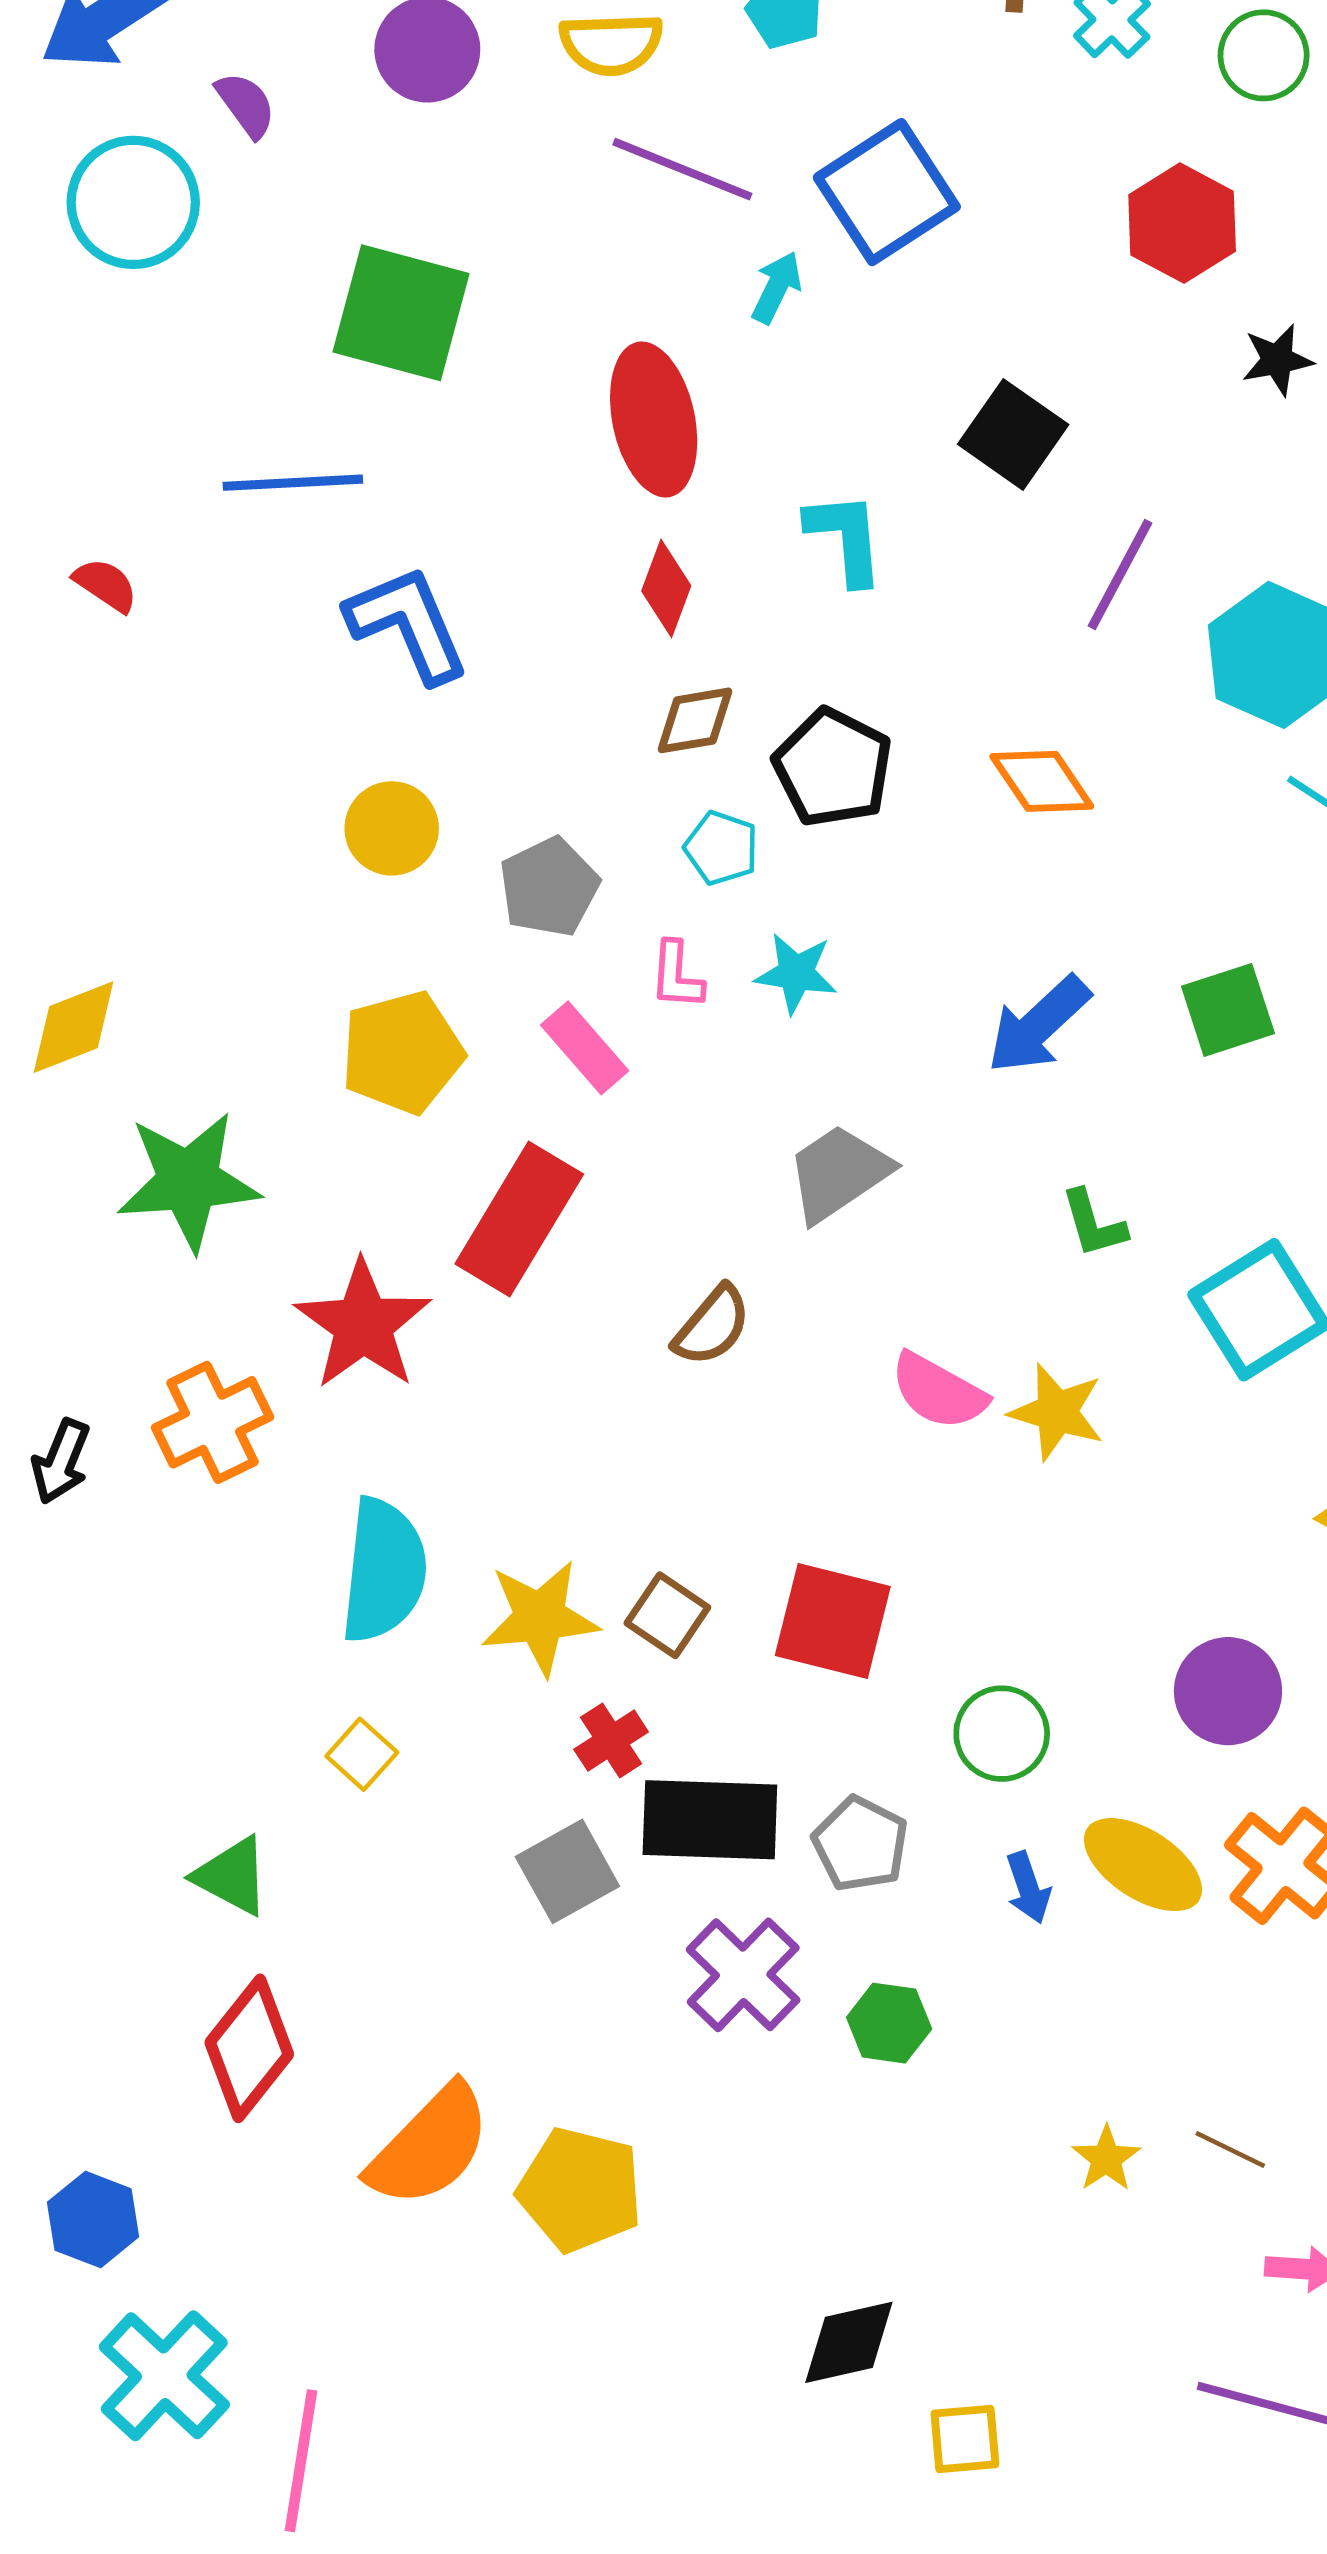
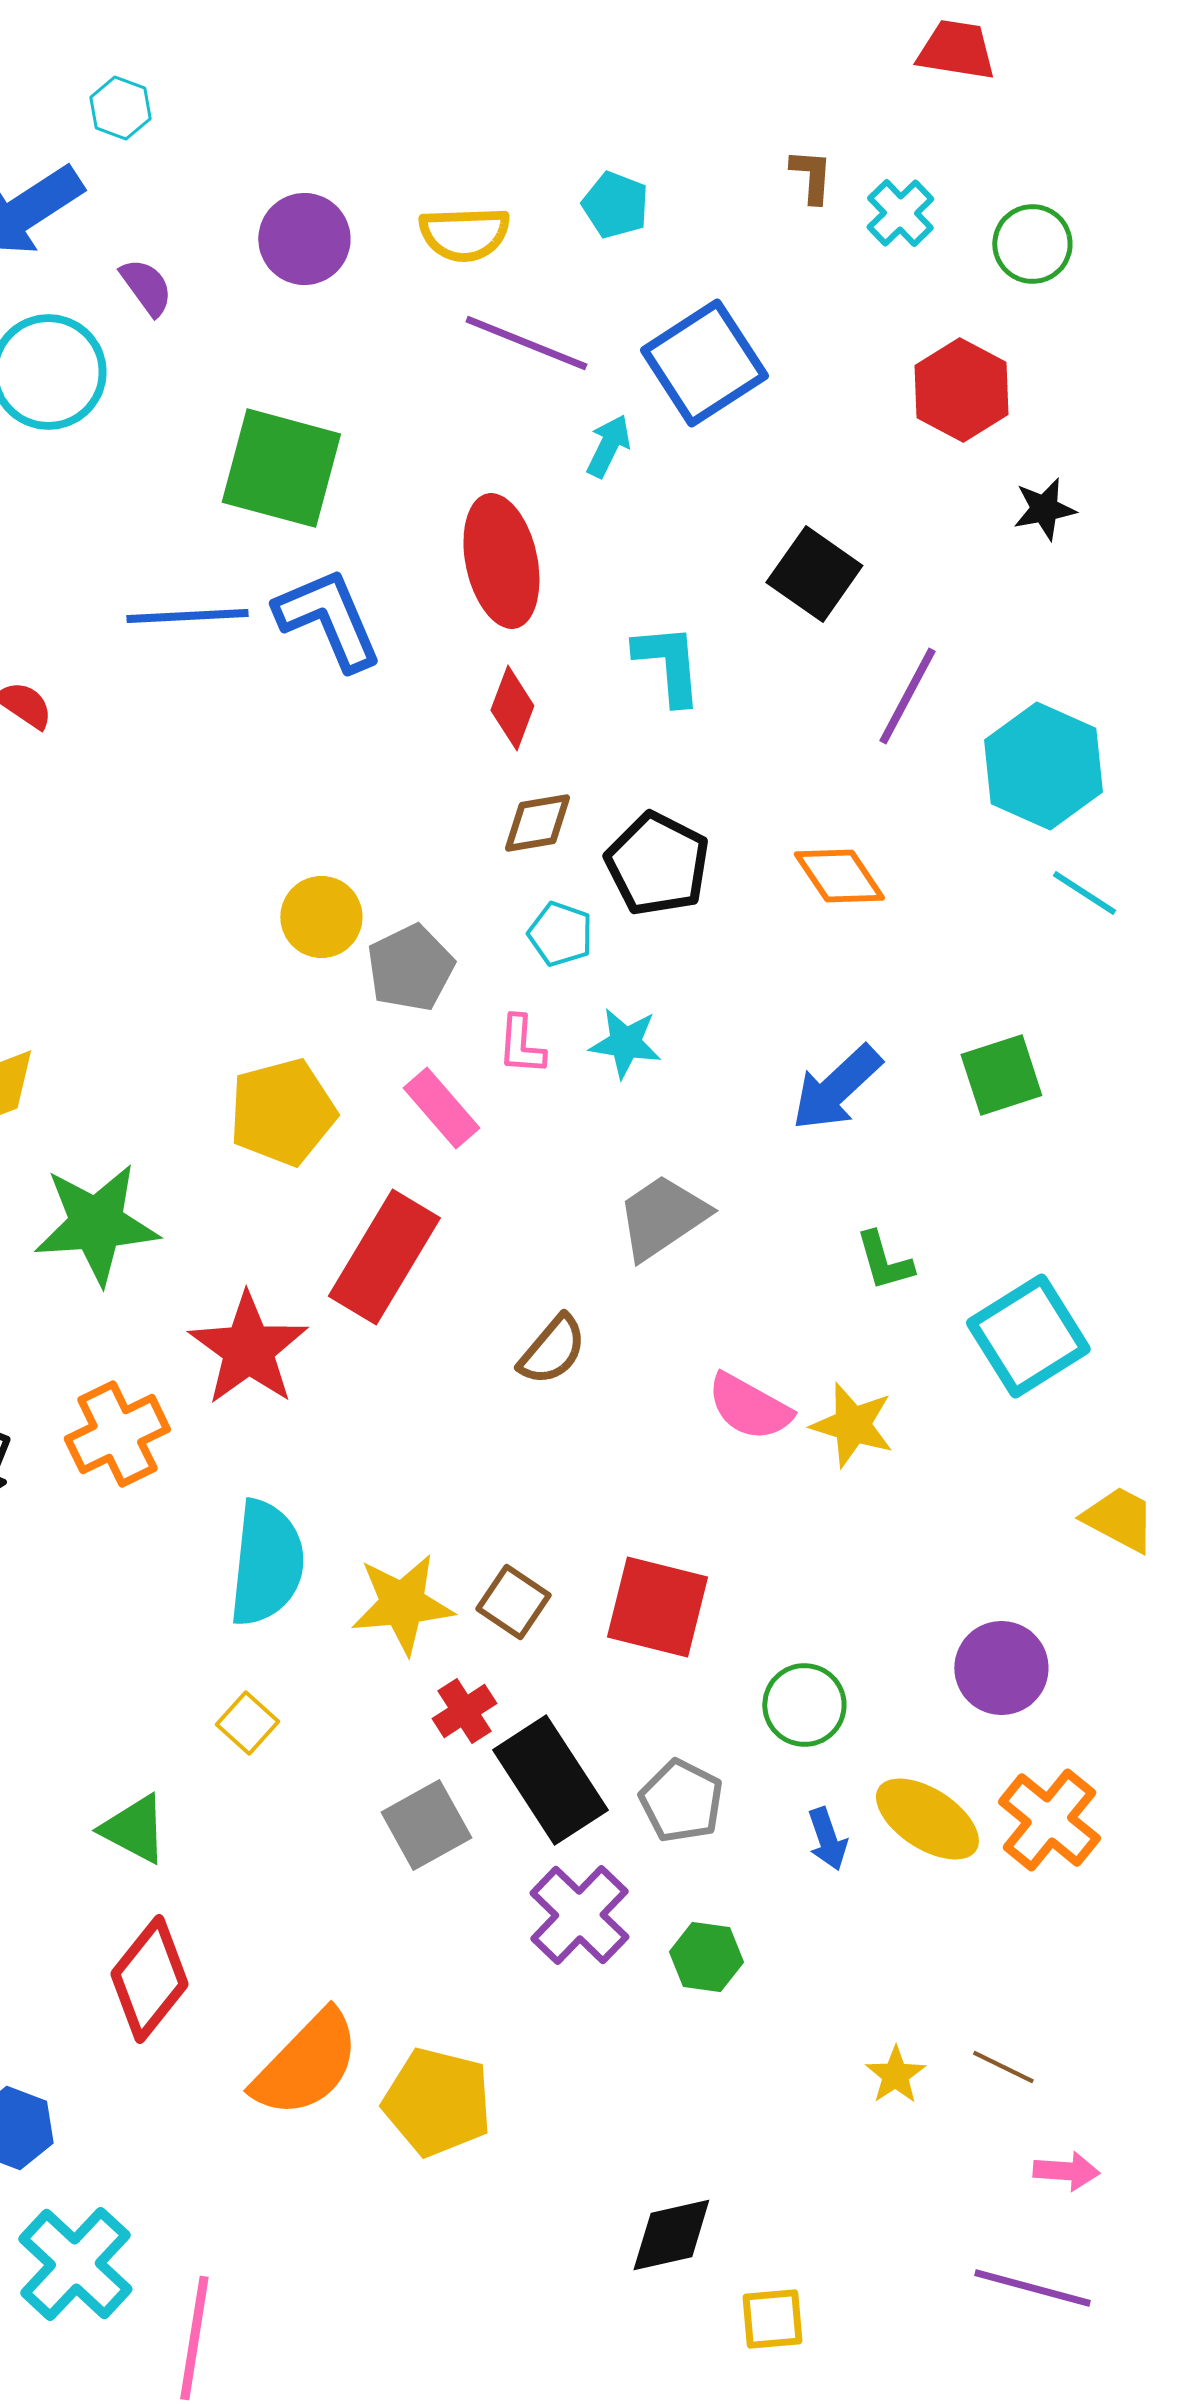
blue L-shape: (408, 624) -> (328, 619), moved
yellow circle: (392, 828) -> (321, 917), moved
black rectangle: (710, 1820) -> (550, 1780), turned 55

